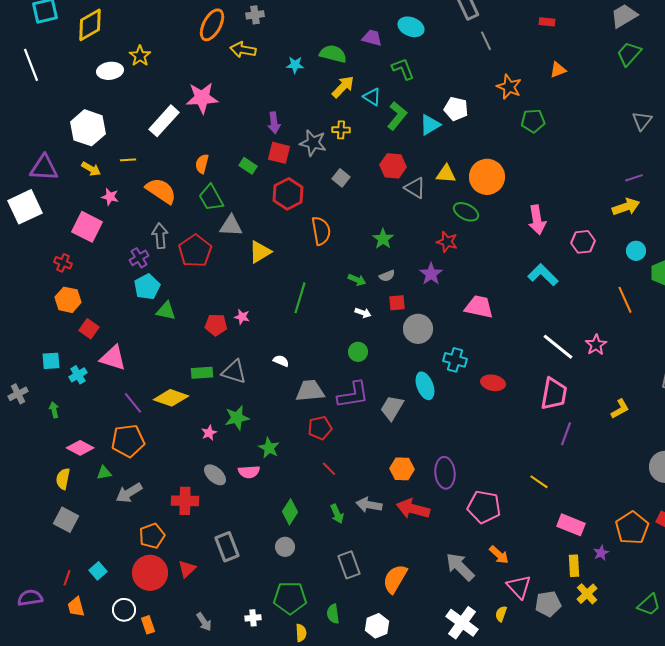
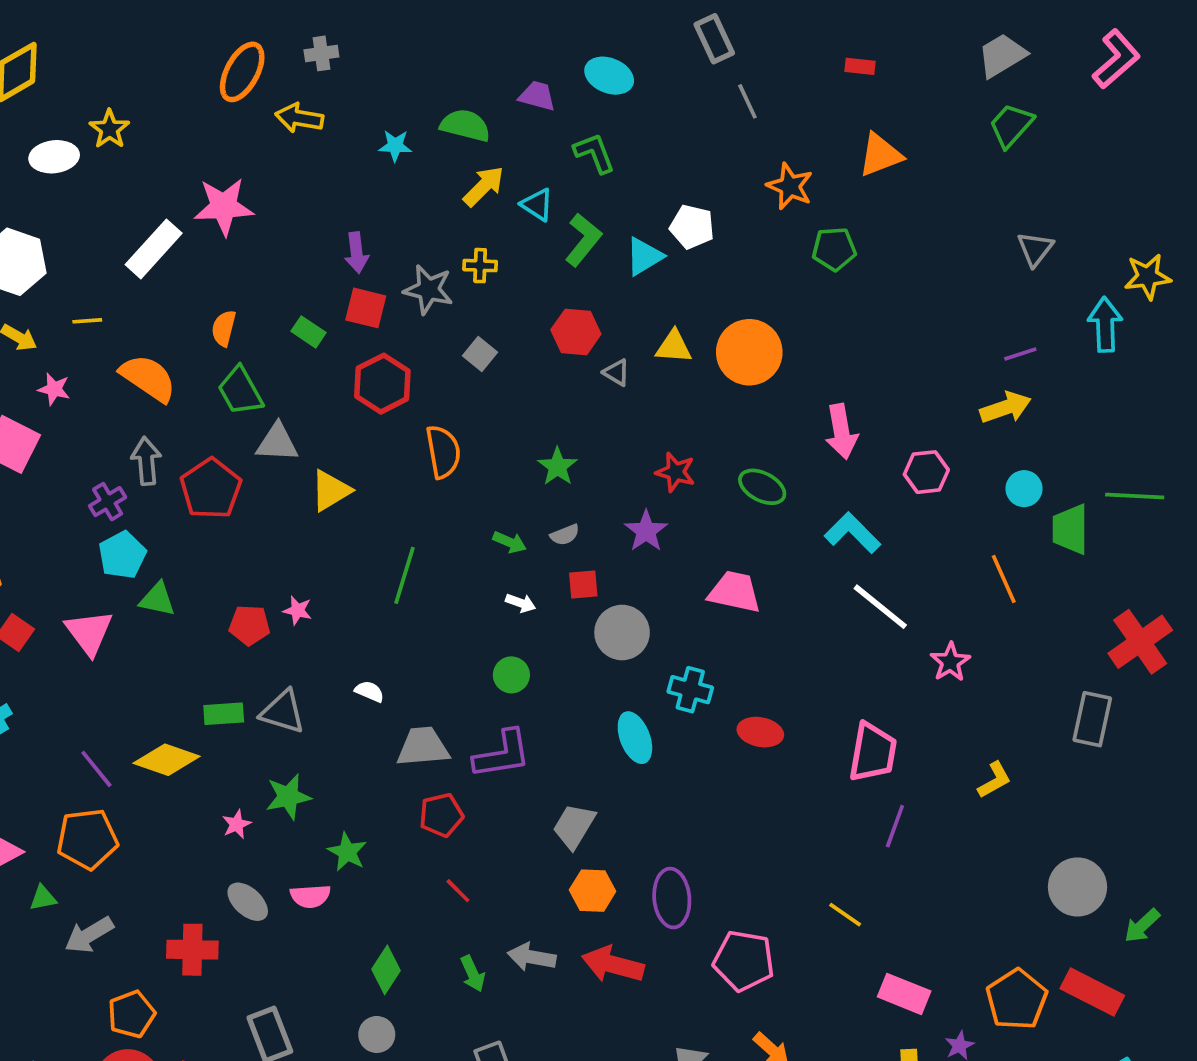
orange triangle: (558, 70) -> (880, 155), size x1.5
gray triangle: (415, 188) -> (616, 372), size x0.7
green ellipse: (466, 212) -> (762, 487), moved
white line: (558, 347) -> (880, 607), moved
pink triangle: (113, 358) -> (89, 632), moved, turned 36
gray trapezoid: (392, 408) -> (574, 826), moved

